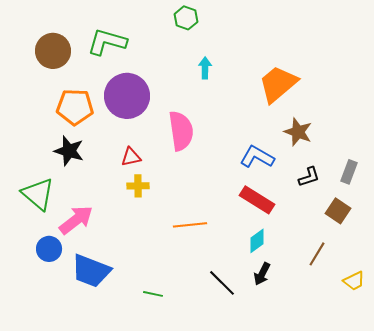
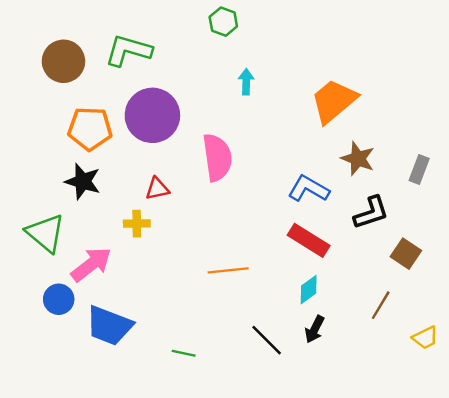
gray rectangle: (349, 172) -> (419, 169), moved
black L-shape: (309, 177) -> (371, 213), size x1.4
yellow cross: (138, 186) -> (137, 224), moved

